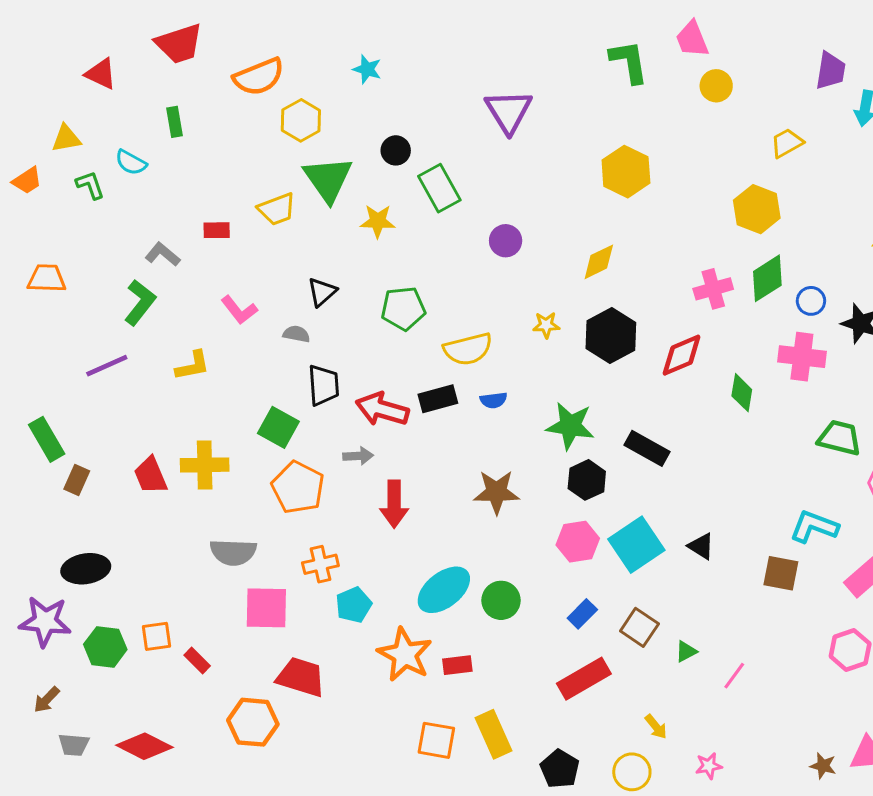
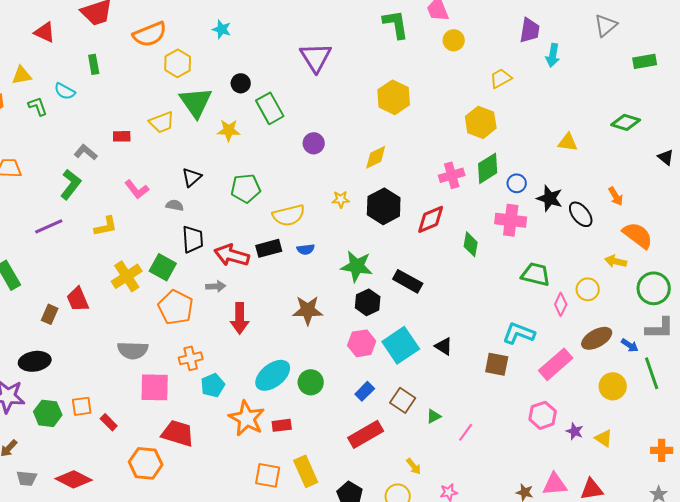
yellow cross: (205, 465) -> (127, 276), moved, turned -32
brown rectangle: (77, 480) -> (50, 314), moved

